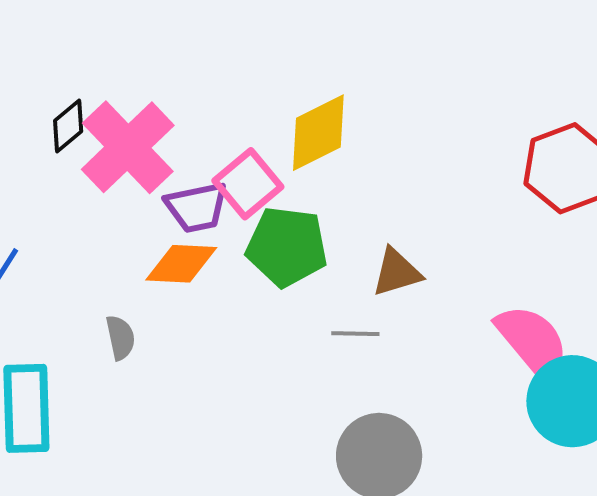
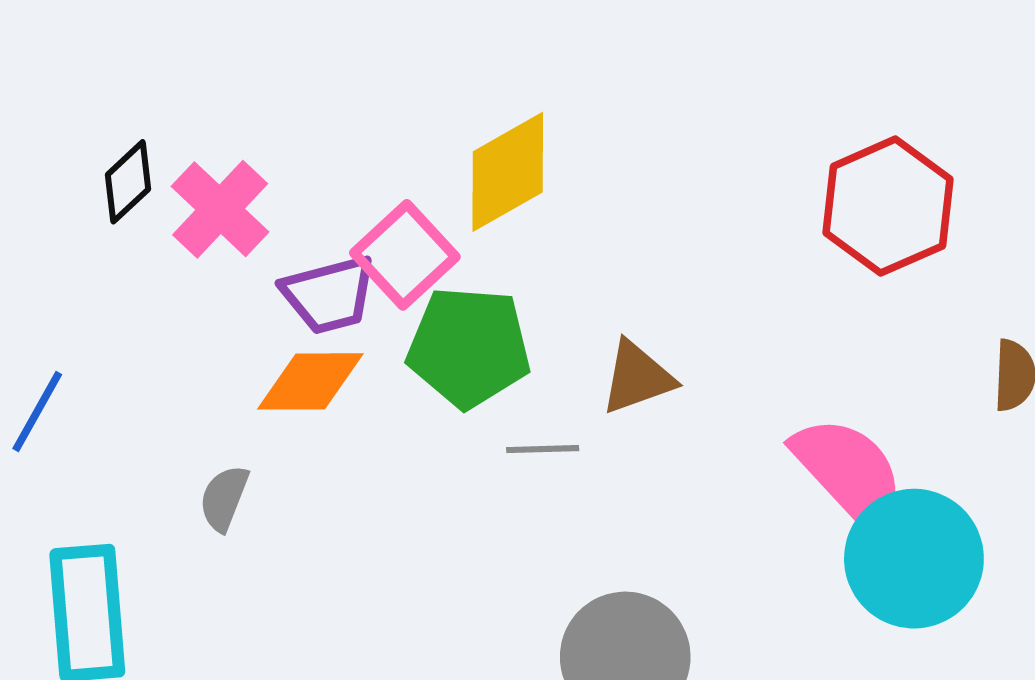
pink cross: (128, 147) -> (220, 209), size x0.7
gray line: (355, 334) -> (543, 449), moved
gray semicircle: (120, 338) -> (224, 498), turned -144

